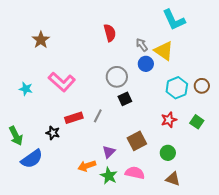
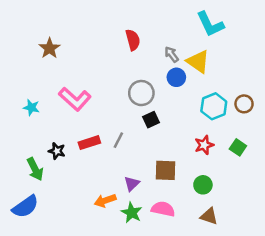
black star: (53, 133) -> (57, 151), moved
green arrow: (16, 136) -> (35, 169), moved
brown square: (137, 141) -> (165, 170), turned 30
blue semicircle: (32, 159) -> (25, 207), moved

